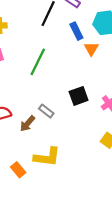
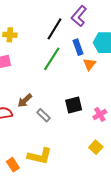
green line: (38, 62) -> (52, 59), moved
brown arrow: (27, 124) -> (25, 100), moved

